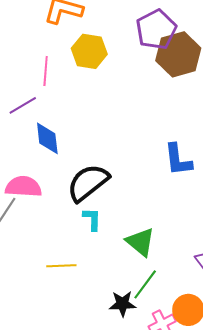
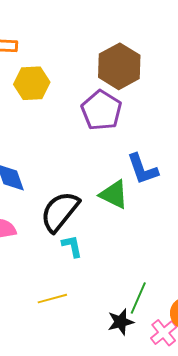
purple pentagon: (156, 30) -> (101, 110), moved
green triangle: (140, 242) -> (114, 194), moved

